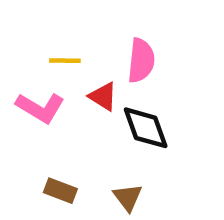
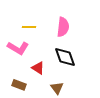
red triangle: (103, 96) -> (38, 68), moved
brown rectangle: (60, 191) -> (19, 85), moved

